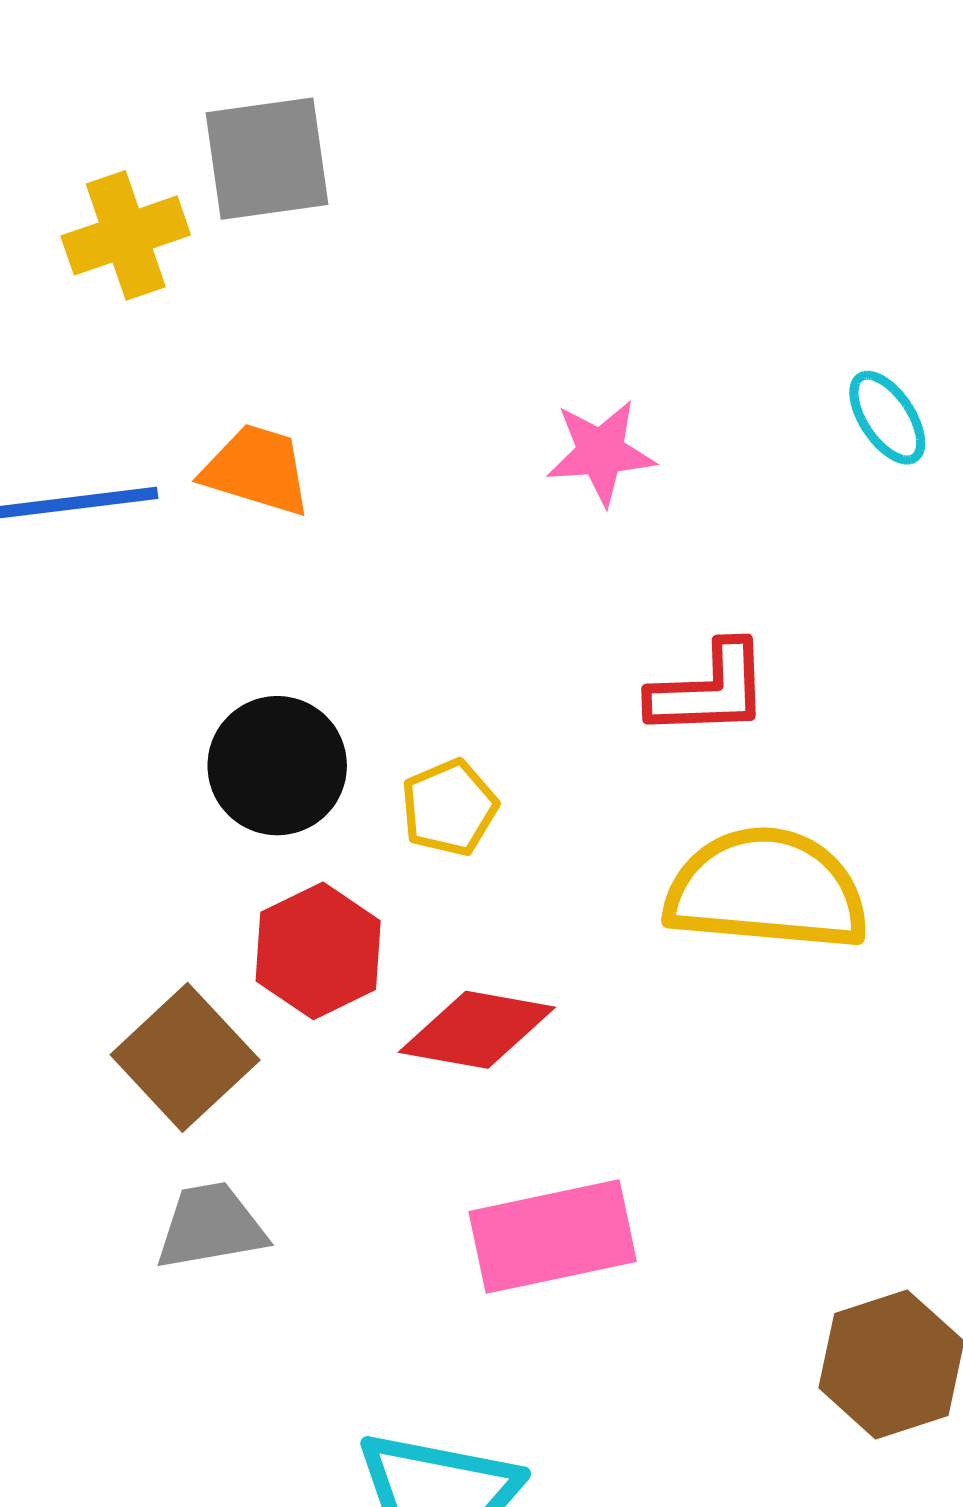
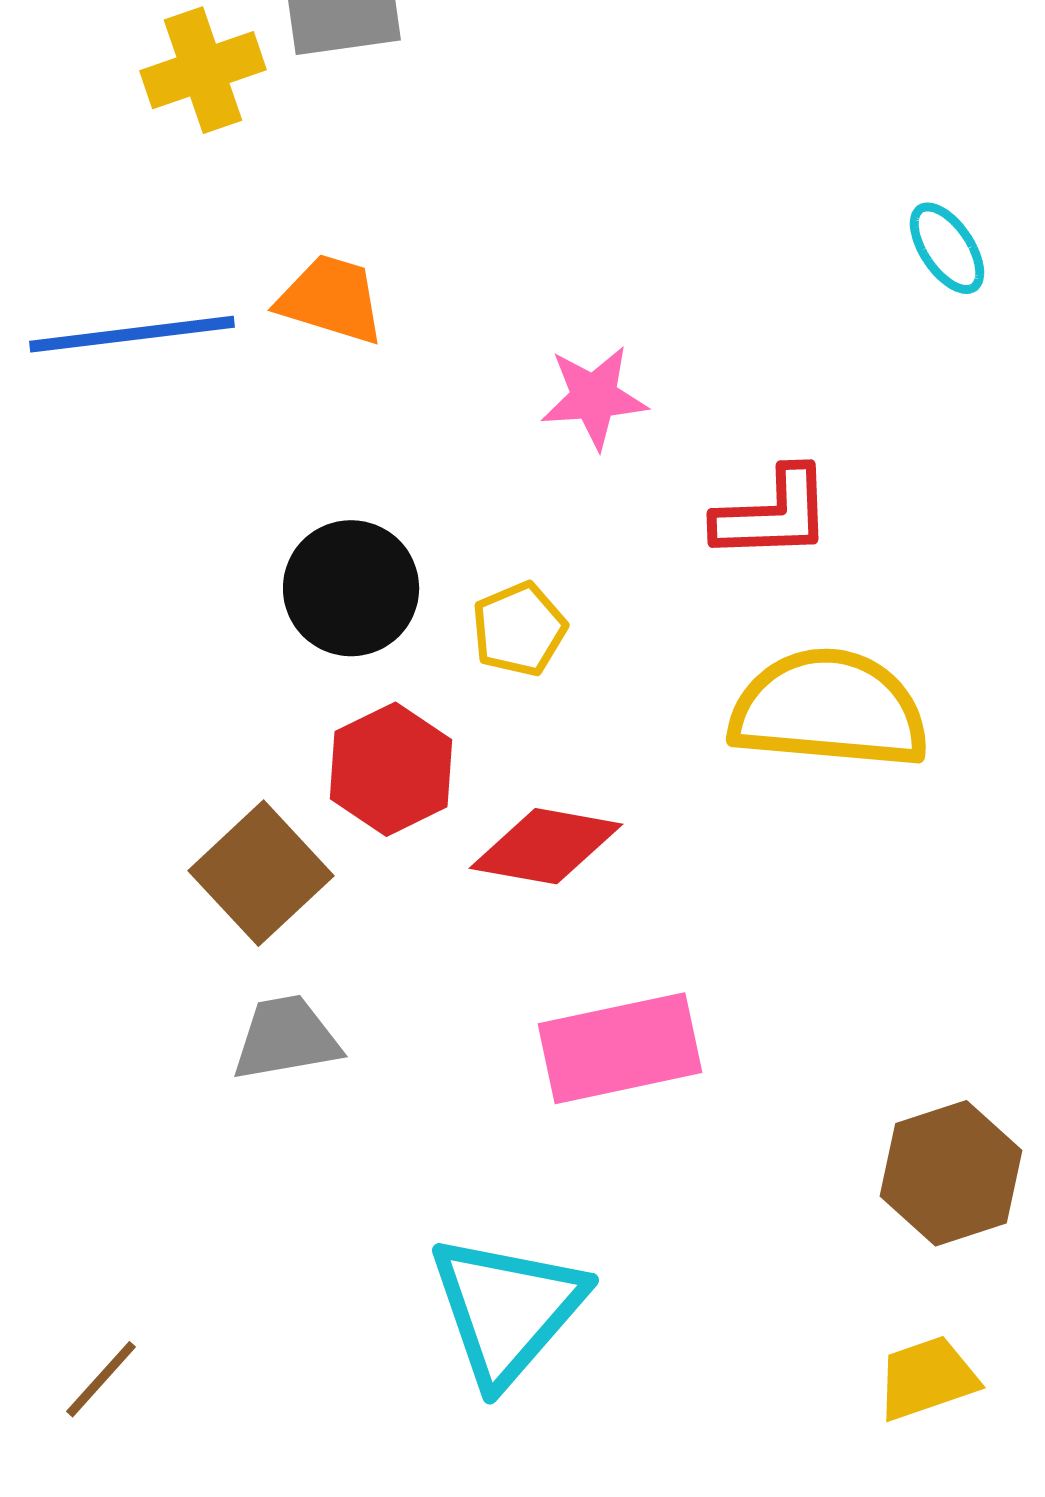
pink star: (601, 452) -> (594, 397), moved

